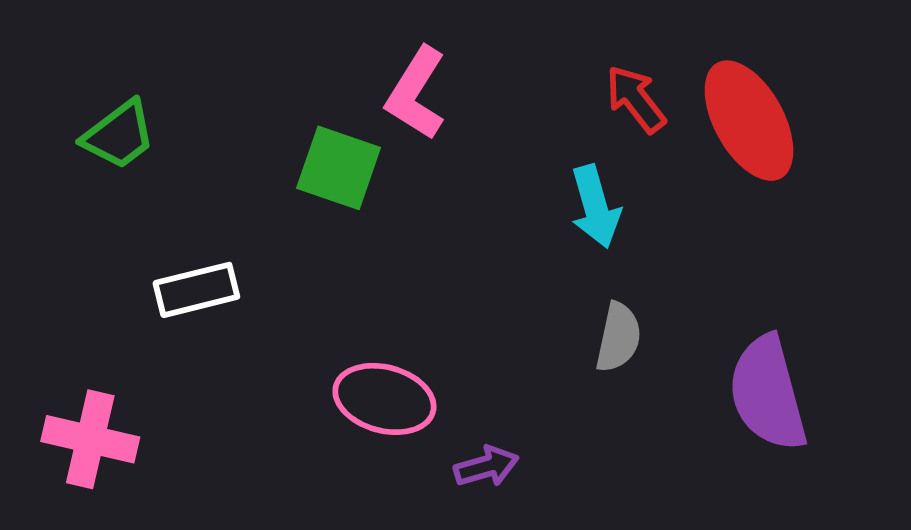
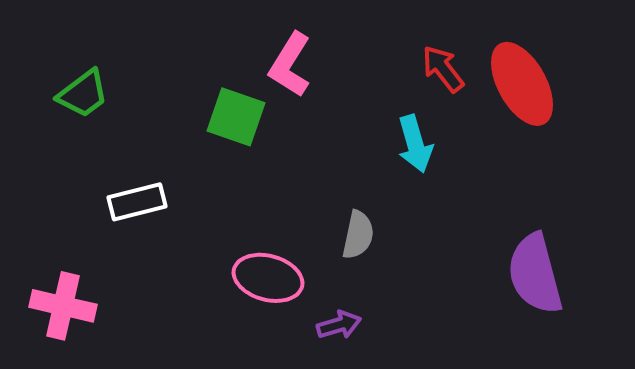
gray semicircle: (618, 337) -> (358, 235), moved

